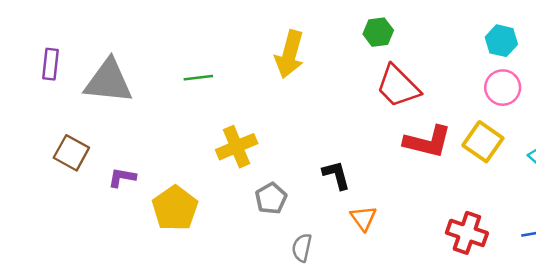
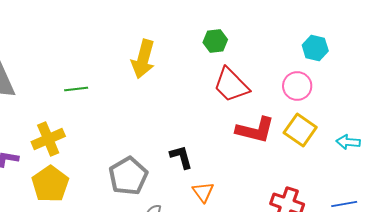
green line: (198, 78) -> (76, 89), moved
pink circle: (503, 88) -> (297, 86), moved
yellow cross: (237, 147) -> (48, 139), moved
gray pentagon: (271, 198) -> (128, 176), size x1.5

